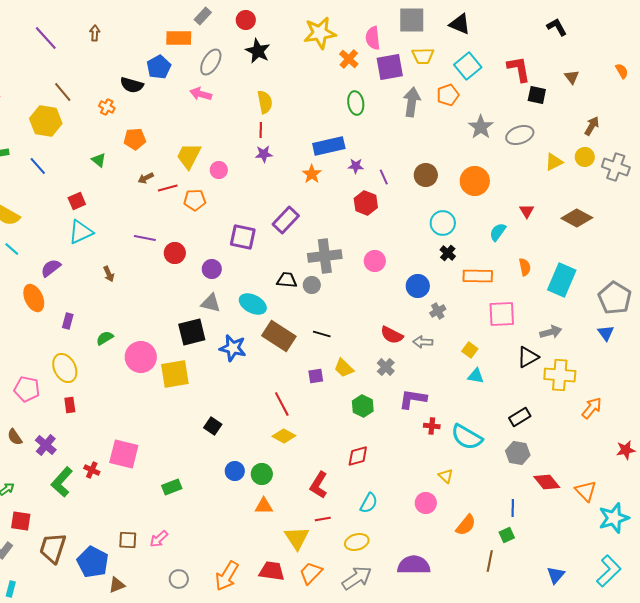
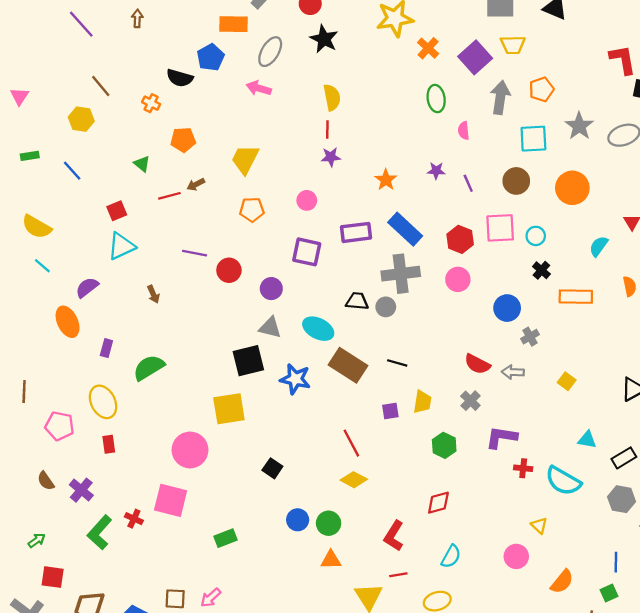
pink semicircle: (373, 38) -> (464, 131), moved, size x0.7
cyan square: (468, 66) -> (533, 139), moved, turned 36
purple square: (390, 67) -> (475, 57), turned -32
yellow hexagon: (46, 121) -> (81, 119), size x0.7
blue rectangle: (329, 146) -> (405, 229), moved, turned 56
pink circle: (219, 170) -> (307, 200), moved
red line: (168, 188) -> (169, 196), moved
red hexagon: (366, 203) -> (460, 239), moved
purple rectangle: (286, 220) -> (356, 232), turned 40
cyan circle: (443, 223) -> (536, 236), size x0.7
pink square: (502, 314) -> (500, 228), moved
green semicircle: (105, 338) -> (149, 368), size x1.6
pink circle: (141, 357) -> (190, 450), moved
yellow trapezoid: (344, 368) -> (422, 402), turned -125
cyan triangle: (476, 376) -> (587, 440), moved

